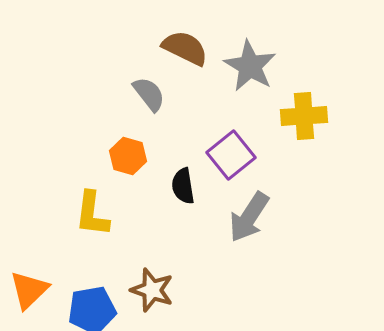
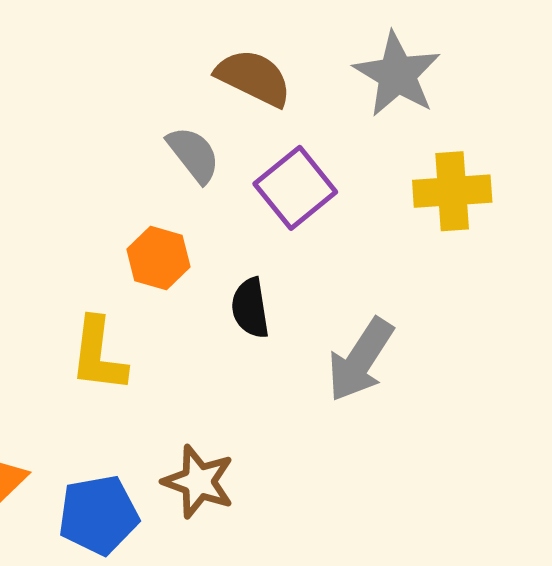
gray star: (250, 66) -> (397, 74), moved
purple square: (231, 155) -> (295, 188), moved

